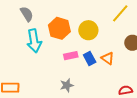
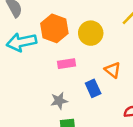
cyan arrow: (34, 41) -> (21, 42), turned 85
blue rectangle: (90, 59) -> (93, 88), moved

